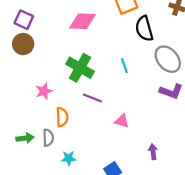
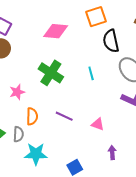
purple line: (92, 98) -> (64, 116), moved
pink triangle: (122, 121) -> (98, 124), moved
cyan star: (69, 158) -> (36, 154), size x1.6

